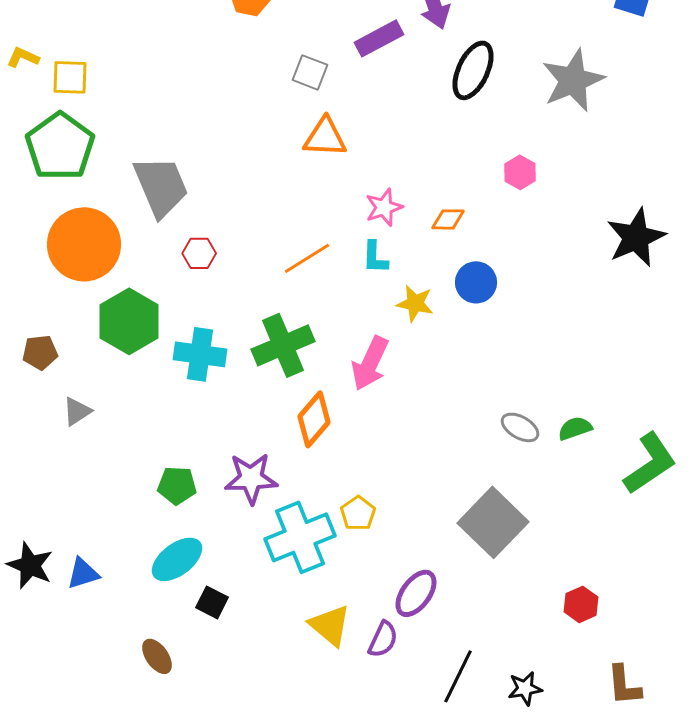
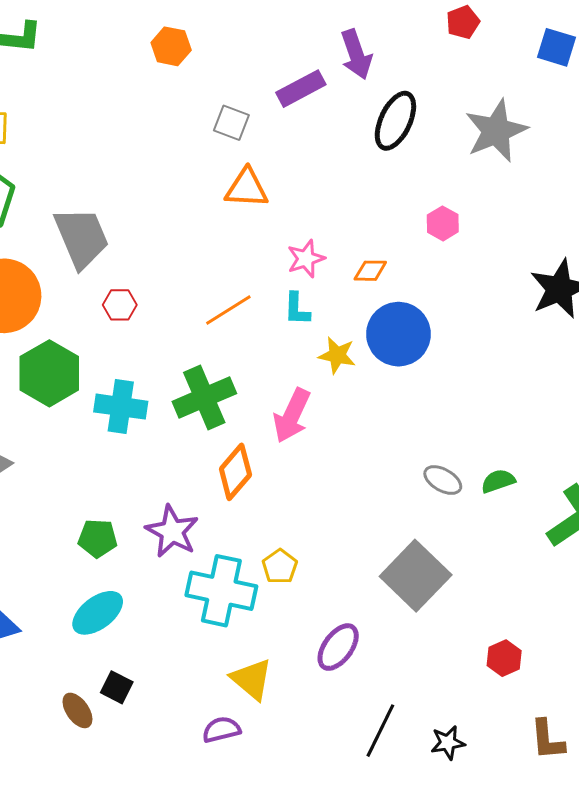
blue circle: (476, 282) -> (398, 334), size x1.5
purple star: (251, 478) -> (172, 531), turned 30
cyan cross: (300, 537) -> (221, 591), turned 34
black square: (212, 602) -> (117, 687), moved
purple semicircle: (383, 639) -> (221, 730), moved, turned -129

